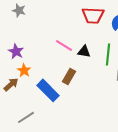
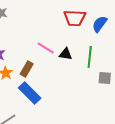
brown rectangle: (69, 76) -> (27, 69), moved

